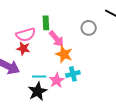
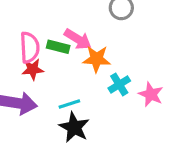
green rectangle: (46, 23) -> (58, 47), moved, turned -56
pink semicircle: (26, 35) -> (30, 47), turned -60
pink star: (57, 80) -> (151, 94), moved

